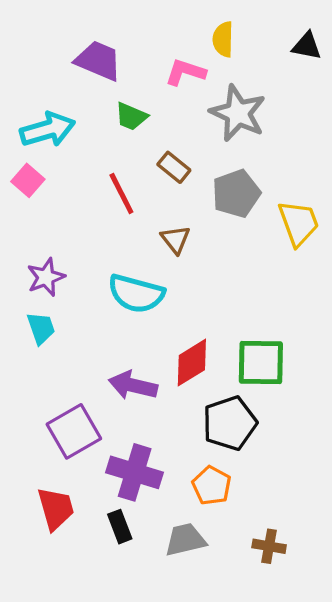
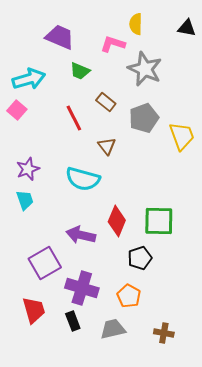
red diamond: (192, 363) -> (117, 221), turned -36
black pentagon: (230, 423) -> (140, 258), size x0.7

